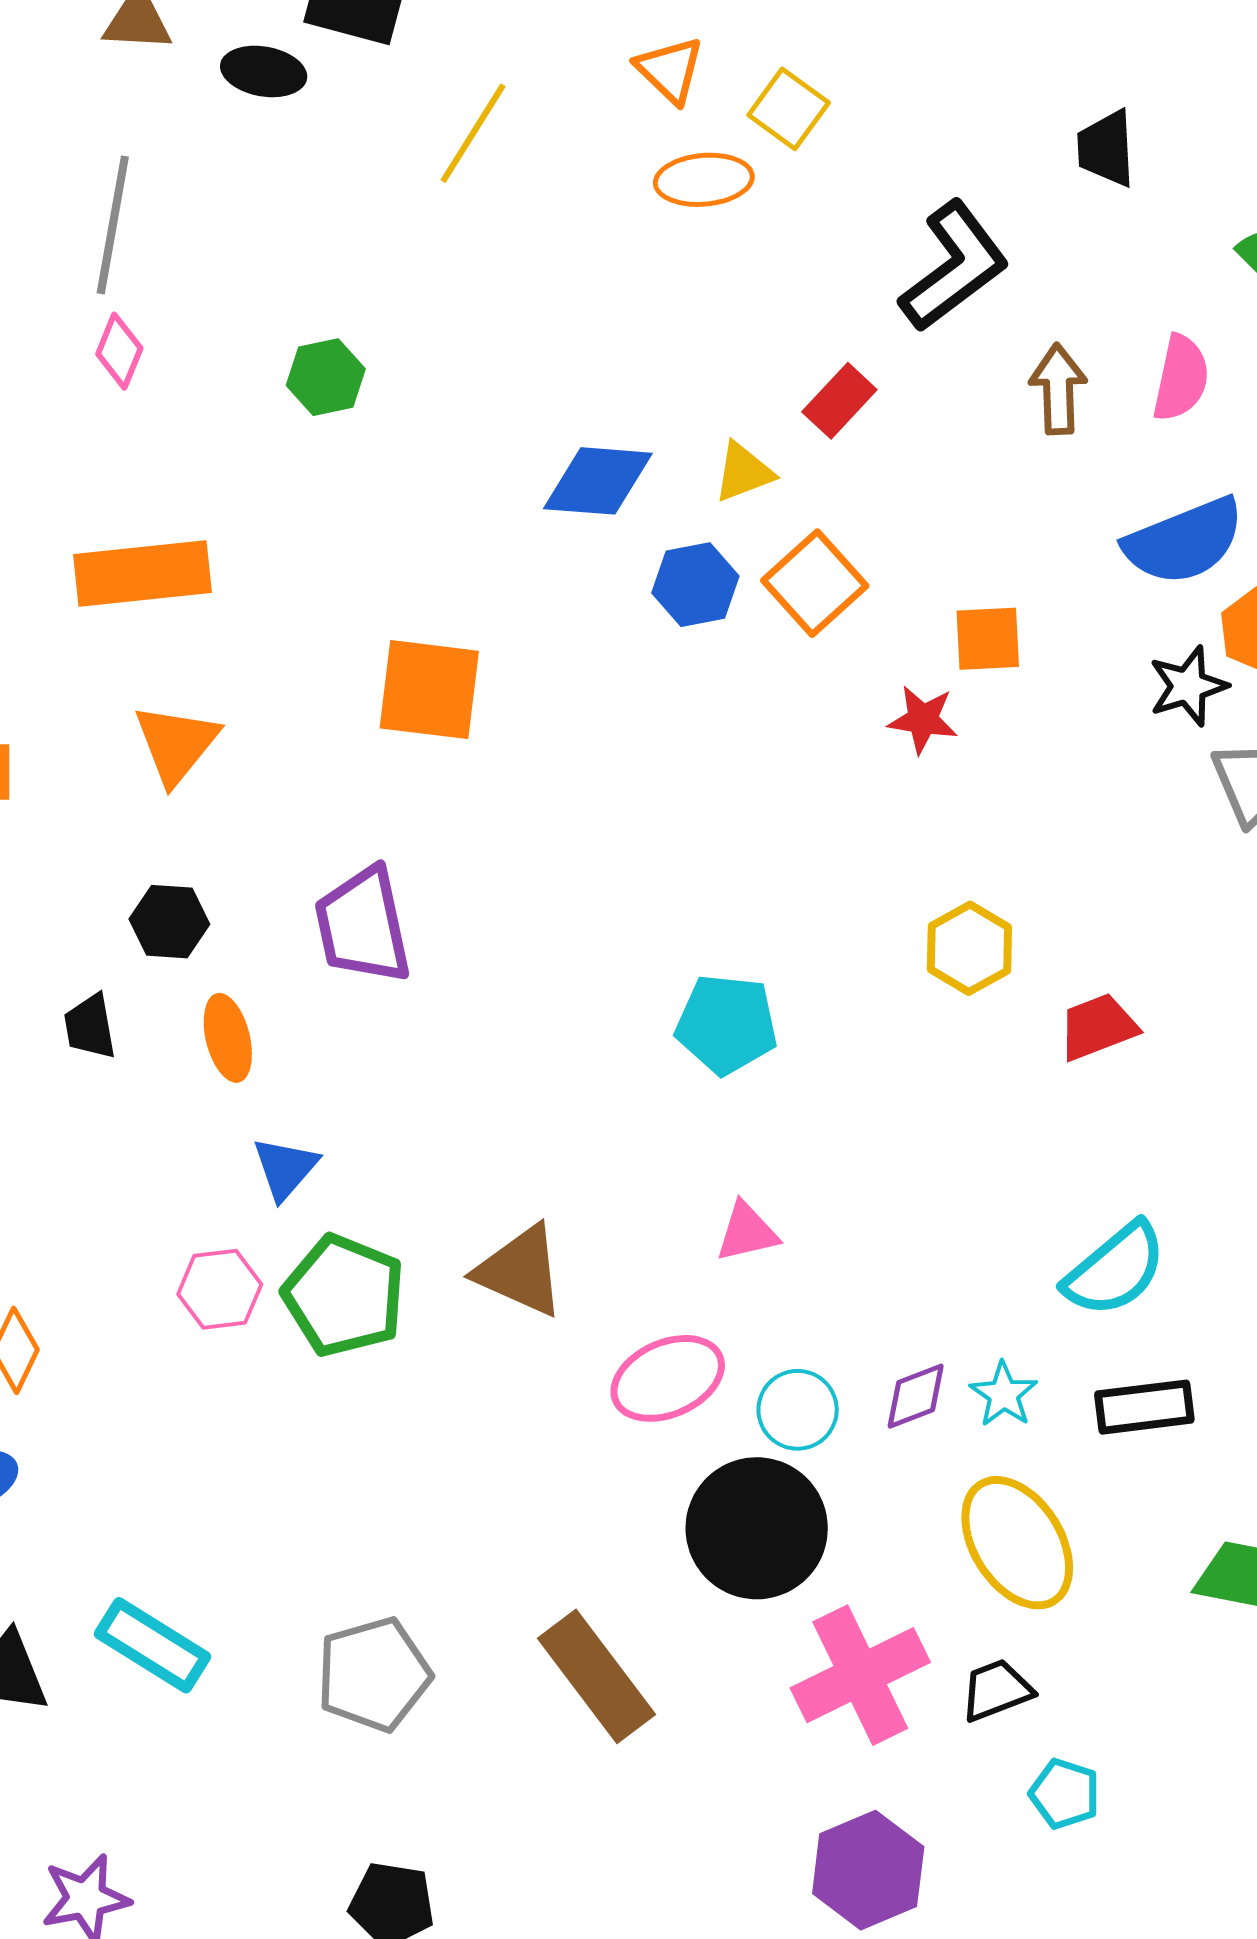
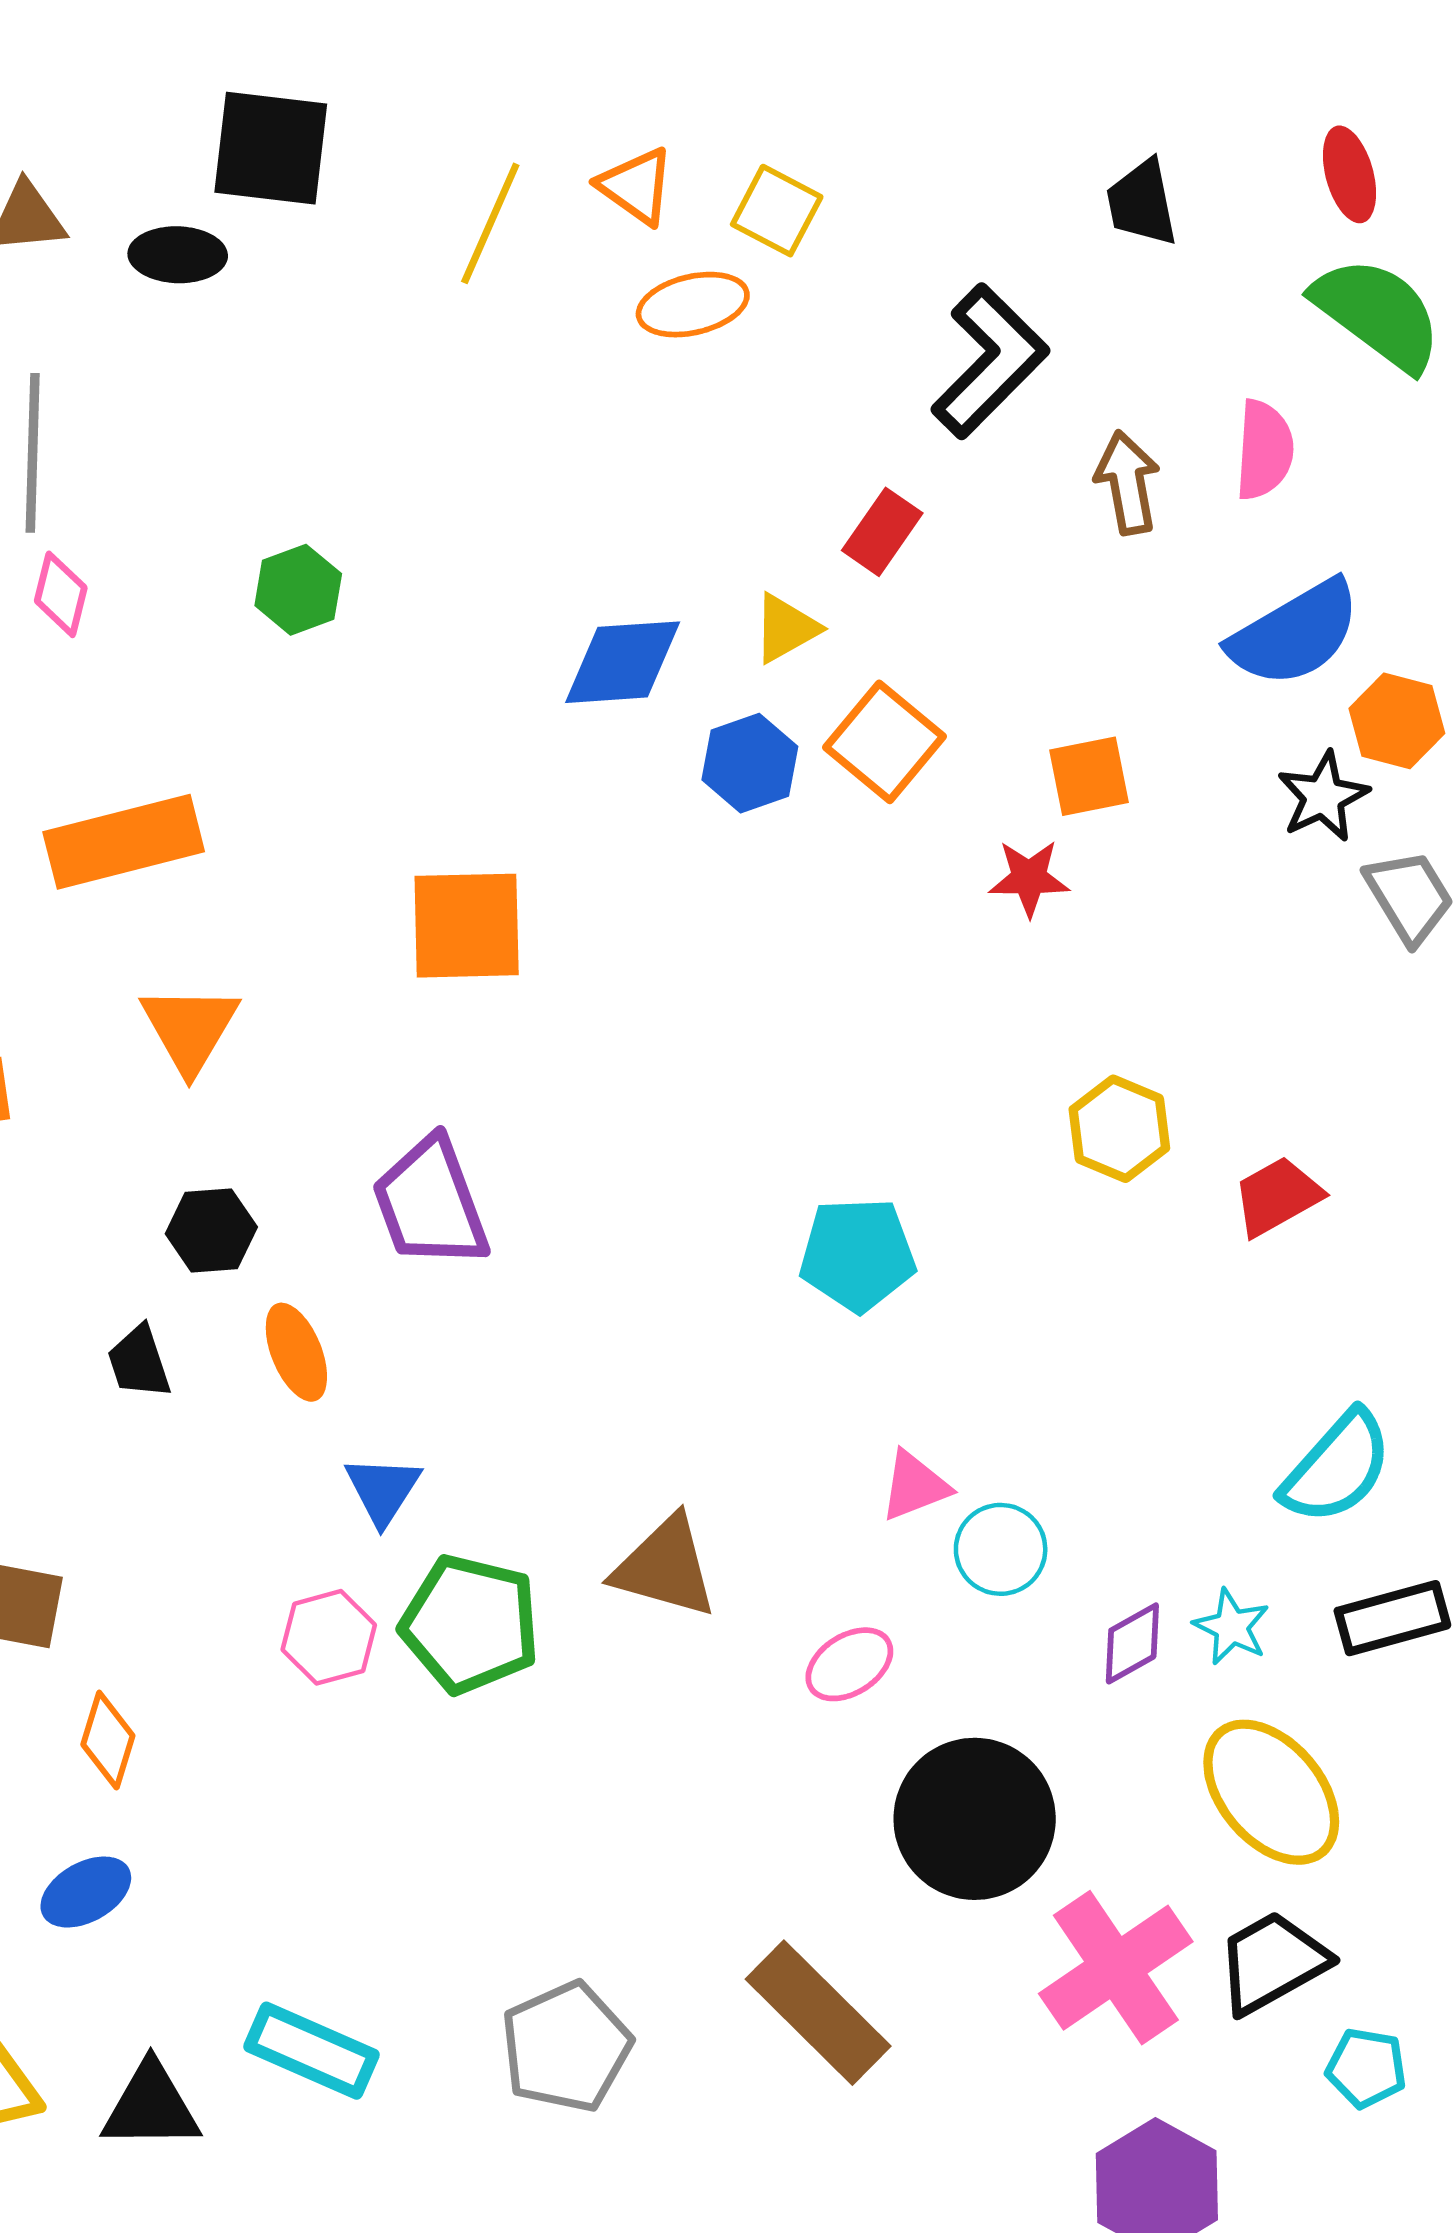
yellow line: (473, 133) -> (490, 223), moved
pink ellipse: (668, 1378) -> (849, 1664), size x0.7
cyan circle: (798, 1410) -> (1001, 1549), moved
black trapezoid: (996, 1690) -> (1272, 1962), size x1.4

